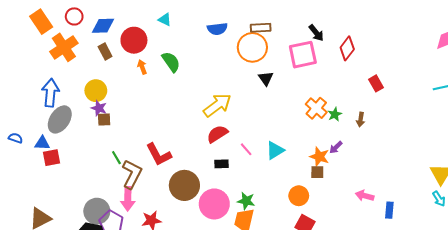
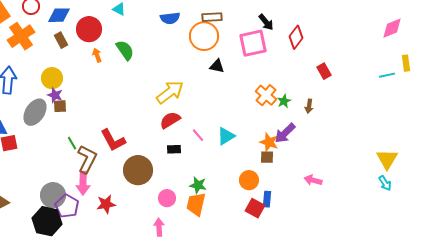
black triangle: (266, 78) -> (217, 66), turned -42
gray ellipse: (60, 119) -> (35, 112), moved
purple arrow: (336, 147) -> (285, 133), size x1.6
pink circle: (214, 204) -> (167, 198), moved, size x0.6
blue rectangle: (389, 210) -> (267, 199), moved

